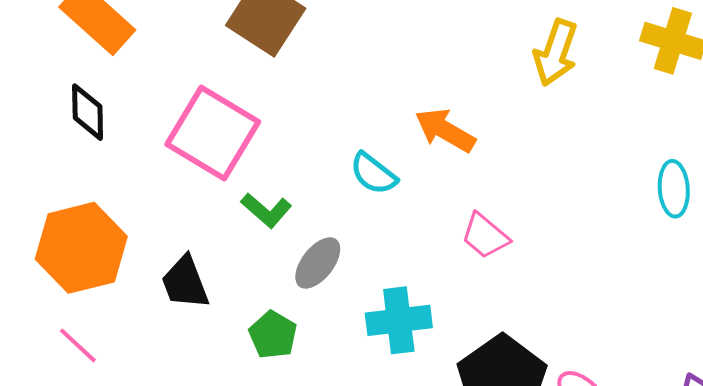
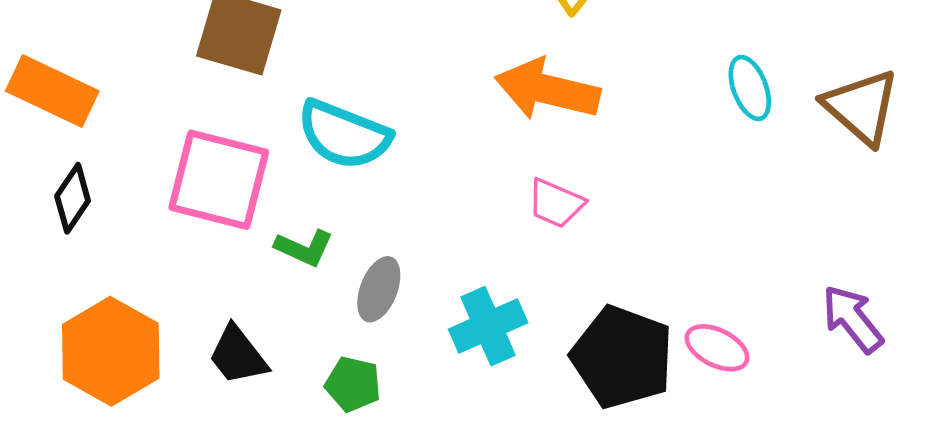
black diamond: (88, 112) -> (73, 198), turned 52
orange arrow: (445, 130) -> (547, 90), moved, size x1.4
cyan semicircle: (373, 174) -> (344, 135), moved, size x1.6

